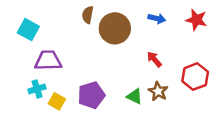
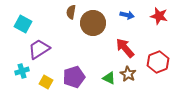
red arrow: (154, 59) -> (125, 48), size x1.5
purple trapezoid: (48, 60) -> (39, 49), turned -30
cyan cross: (37, 89) -> (22, 71), moved

